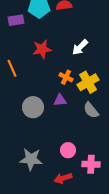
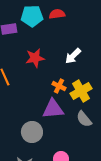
purple triangle: (60, 100) -> (53, 109), size x1.6
gray circle: (33, 107) -> (32, 132), moved

